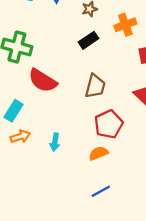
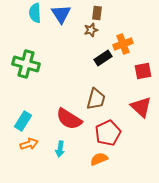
black rectangle: (88, 40) -> (103, 58), moved
red semicircle: (43, 81) -> (69, 119), moved

